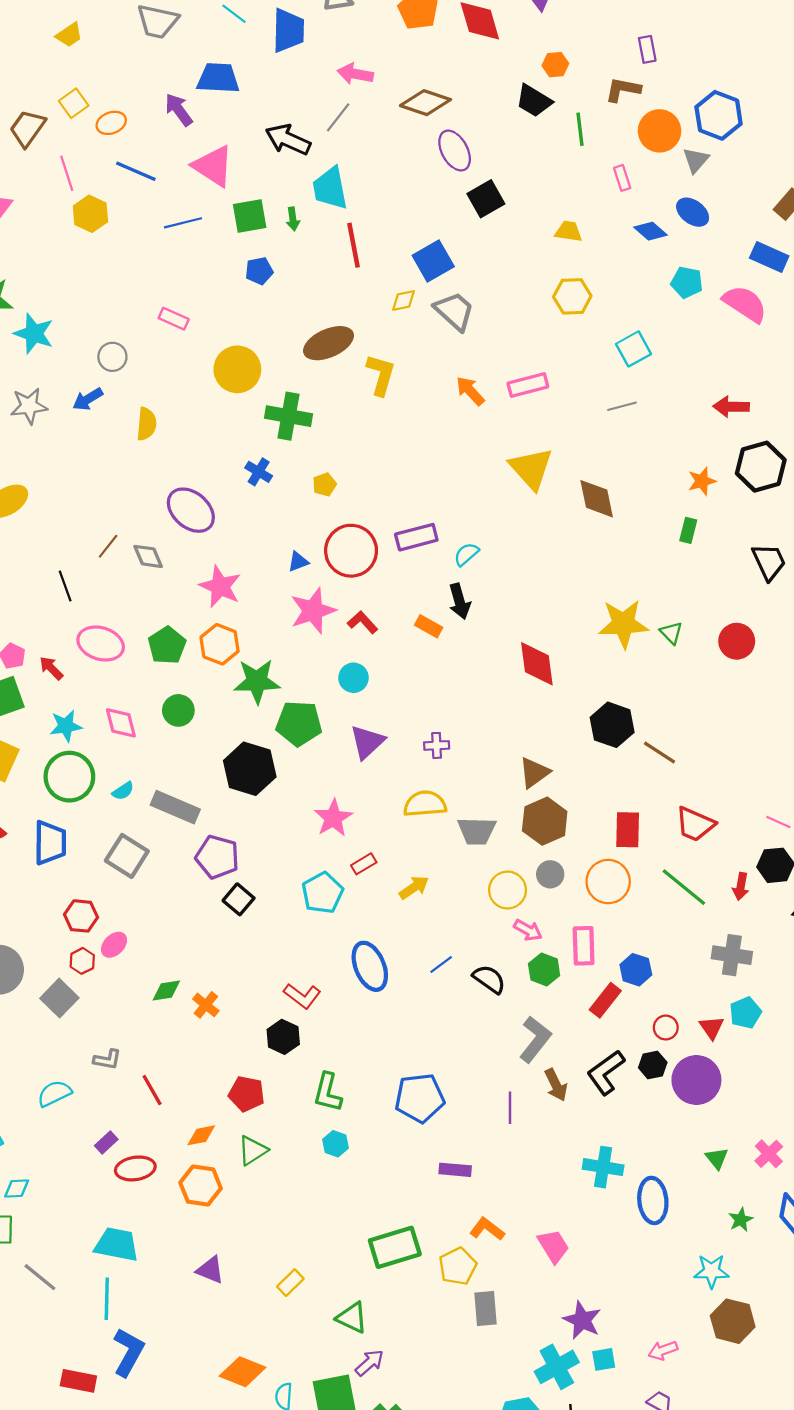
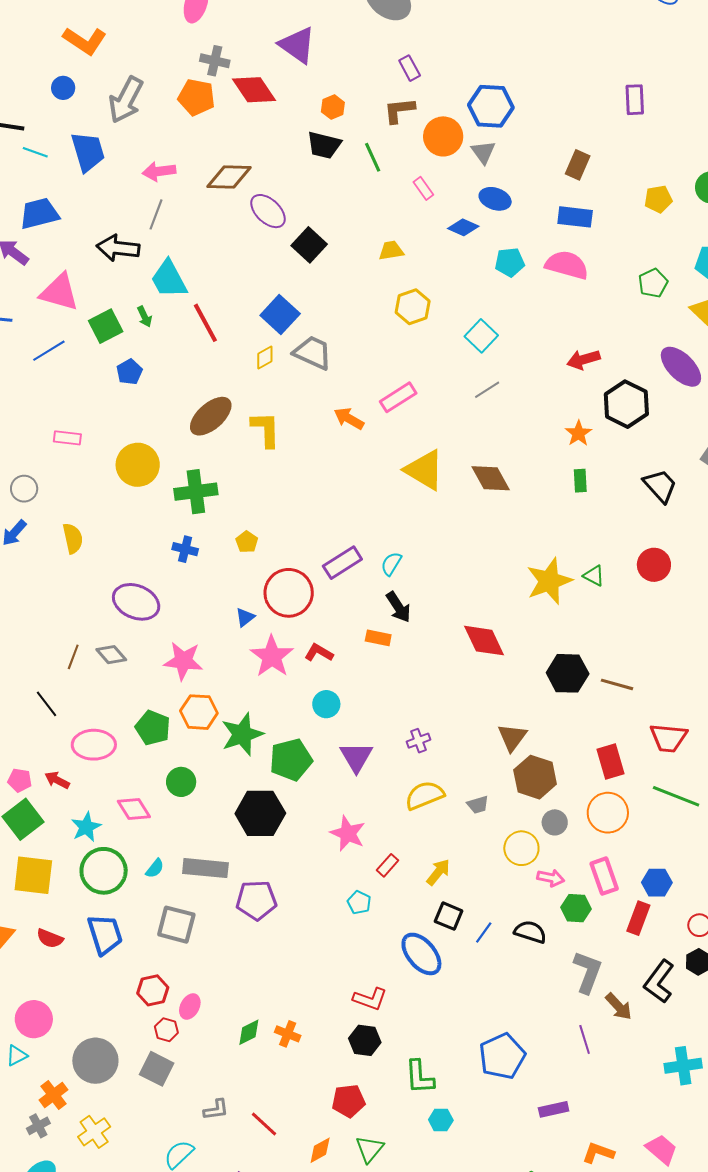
gray trapezoid: (477, 831) -> (478, 805), size x0.6
cyan pentagon: (322, 893) -> (359, 902), size x0.6
black square: (239, 899) -> (449, 916), moved

